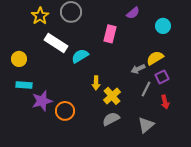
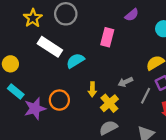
gray arrow: (138, 69) -> (125, 82), moved
cyan rectangle: (24, 85) -> (16, 92), turned 35
orange circle: (65, 111) -> (59, 100), moved

